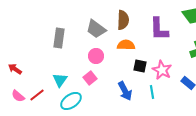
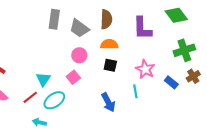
gray rectangle: (59, 38) -> (54, 19), moved
black square: (140, 66) -> (110, 65), moved
blue arrow: (125, 91) -> (108, 102), moved
red line: (37, 95) -> (30, 97), moved

